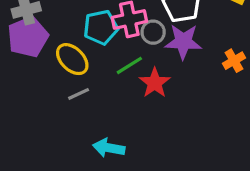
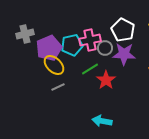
purple pentagon: (28, 37) -> (49, 48), moved
cyan arrow: (109, 148) -> (102, 121), moved

